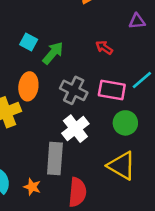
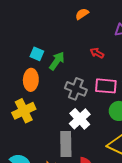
orange ellipse: (28, 86) -> (31, 80), moved

